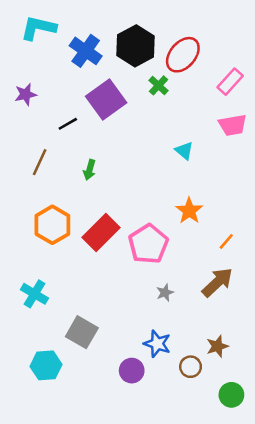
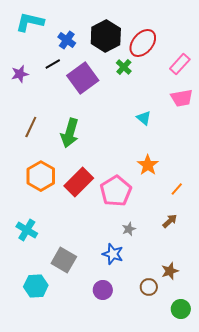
blue cross: (86, 51) -> (67, 40), size x0.7
black line: (68, 124) -> (53, 64), moved
green arrow: (90, 170) -> (70, 133), size x1.8
brown arrow: (217, 282) -> (170, 221), size x0.6
blue star: (157, 344) -> (113, 254), moved

